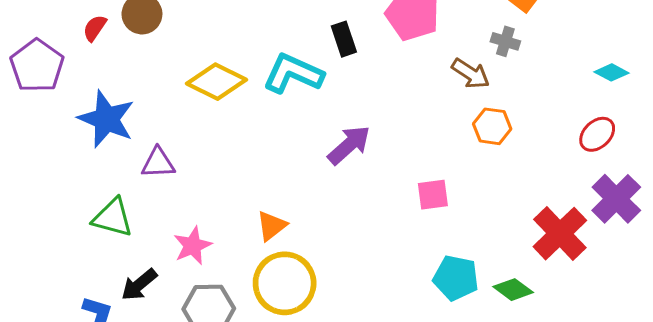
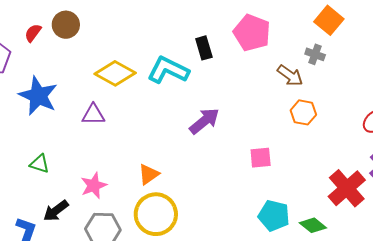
purple triangle: (158, 163) -> (93, 115), moved
green triangle: (113, 218) -> (40, 164), size x0.7

